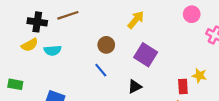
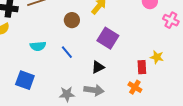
brown circle: (106, 45) -> (72, 20), moved
cyan semicircle: (53, 50) -> (38, 46), moved

